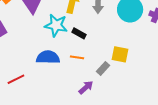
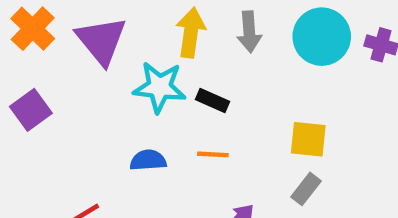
blue semicircle: (48, 57) -> (148, 160), size x0.7
gray rectangle: (103, 68) -> (306, 189), moved

